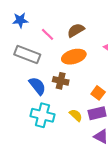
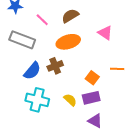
brown cross: (61, 81) -> (55, 66), turned -35
blue semicircle: (37, 86) -> (32, 71), turned 78

